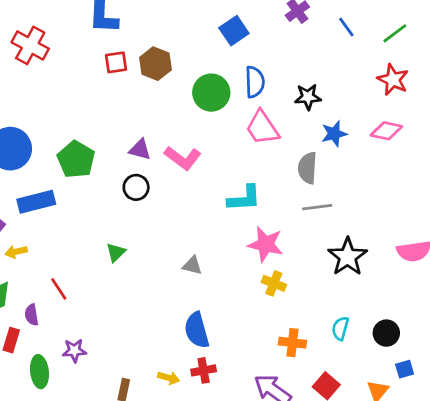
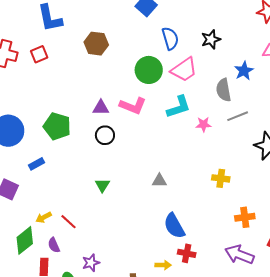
red square: (116, 62) -> (39, 54), moved
green circle: (211, 93) -> (149, 70), moved
pink trapezoid: (262, 128) -> (184, 70), turned -76
blue star: (334, 134) -> (244, 71), moved
cyan L-shape: (244, 198) -> (179, 107), moved
blue rectangle: (36, 202) -> (36, 164), size x0.6
pink star: (266, 244) -> (203, 124), moved, size x0.6
yellow arrow: (16, 252) -> (44, 217), moved
red cross: (204, 370) -> (187, 253), turned 36

